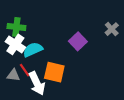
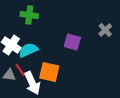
green cross: (16, 27) -> (29, 15), moved
purple square: (78, 41) -> (72, 42), turned -30

